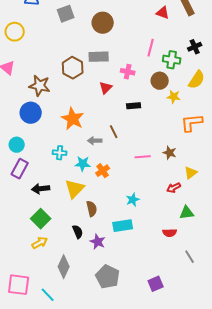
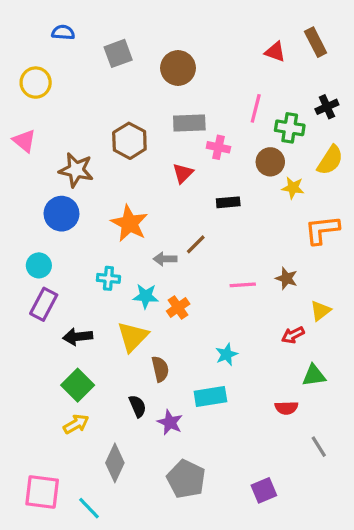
gray rectangle: (99, 57) -> (189, 123), moved
brown line: (114, 132) -> (196, 244), turned 72

